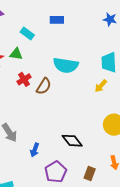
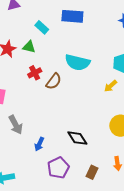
blue rectangle: (57, 20) -> (72, 16), size x1.5

